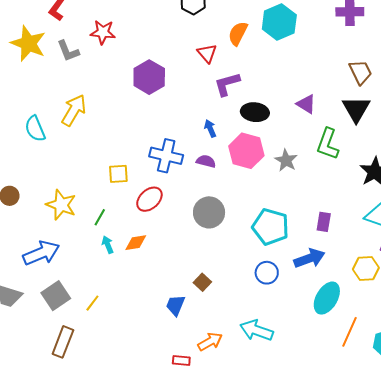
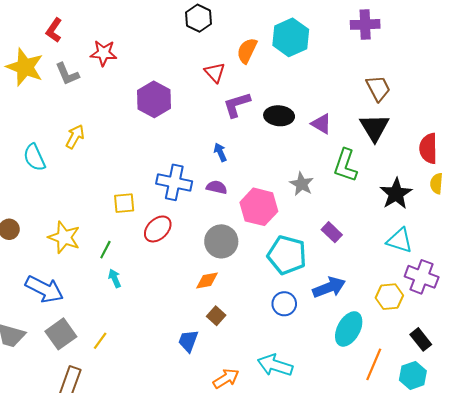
yellow arrow: (74, 110) -> (75, 137), size x0.7
black ellipse: (255, 112) -> (279, 116), moved
pink hexagon: (246, 151) -> (259, 207), moved
purple rectangle: (324, 222) -> (332, 232), moved, turned -54
orange diamond: (136, 243) -> (207, 281), moved
blue arrow: (41, 253) -> (44, 289), turned 51

